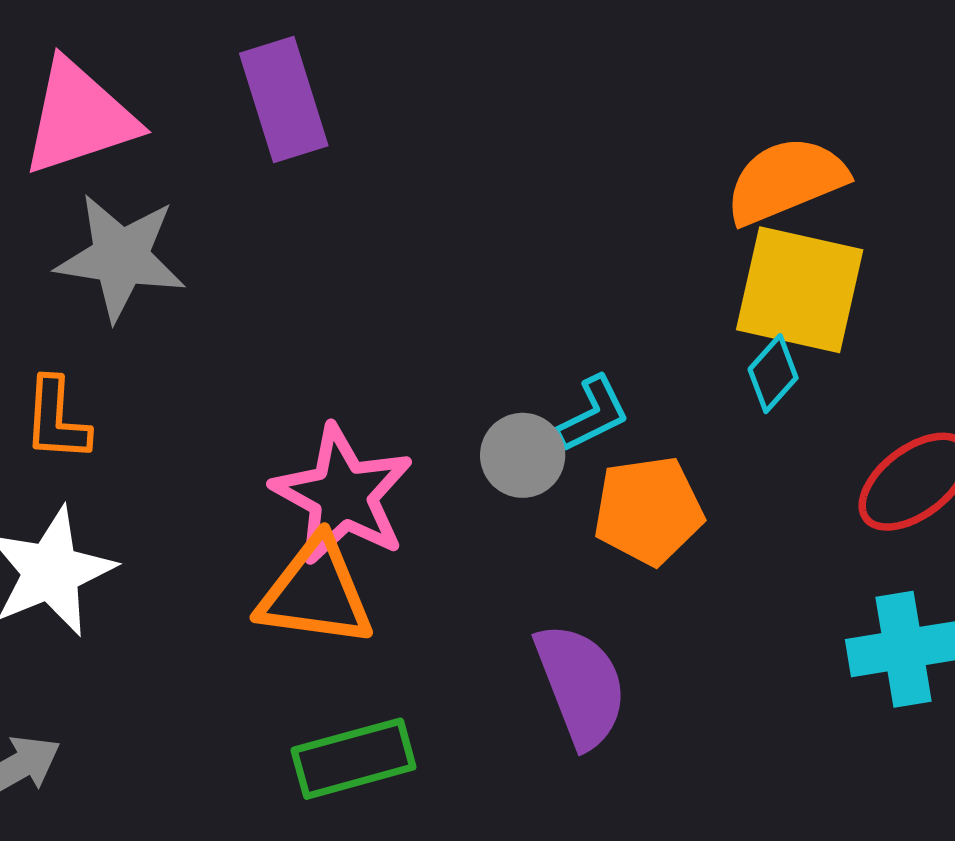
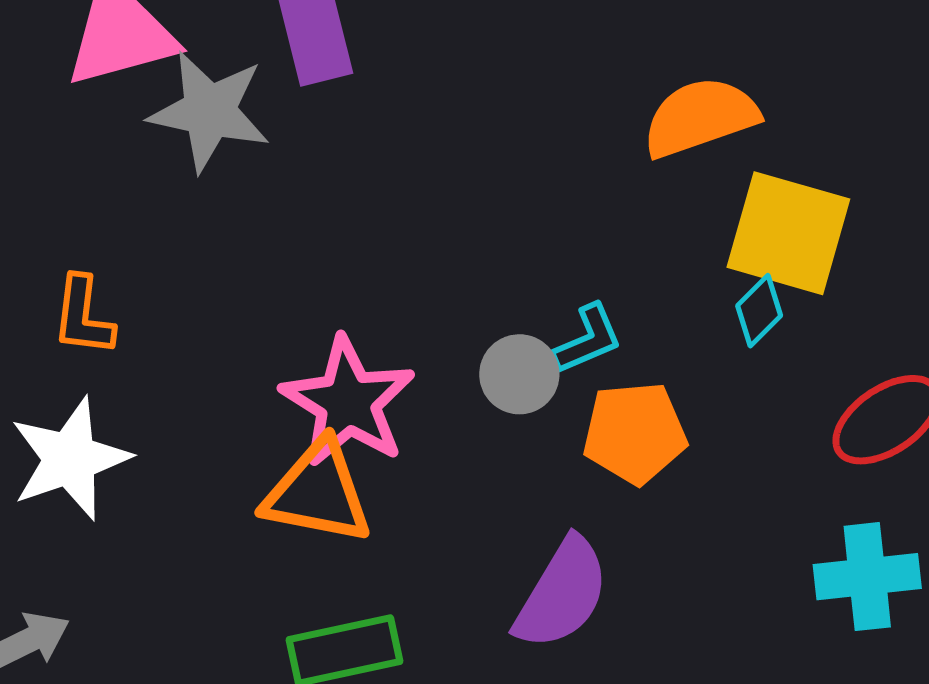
orange semicircle: (786, 181) -> (700, 117), moved
gray star: (121, 257) -> (209, 111), moved
purple semicircle: (581, 685) -> (562, 594), turned 49

